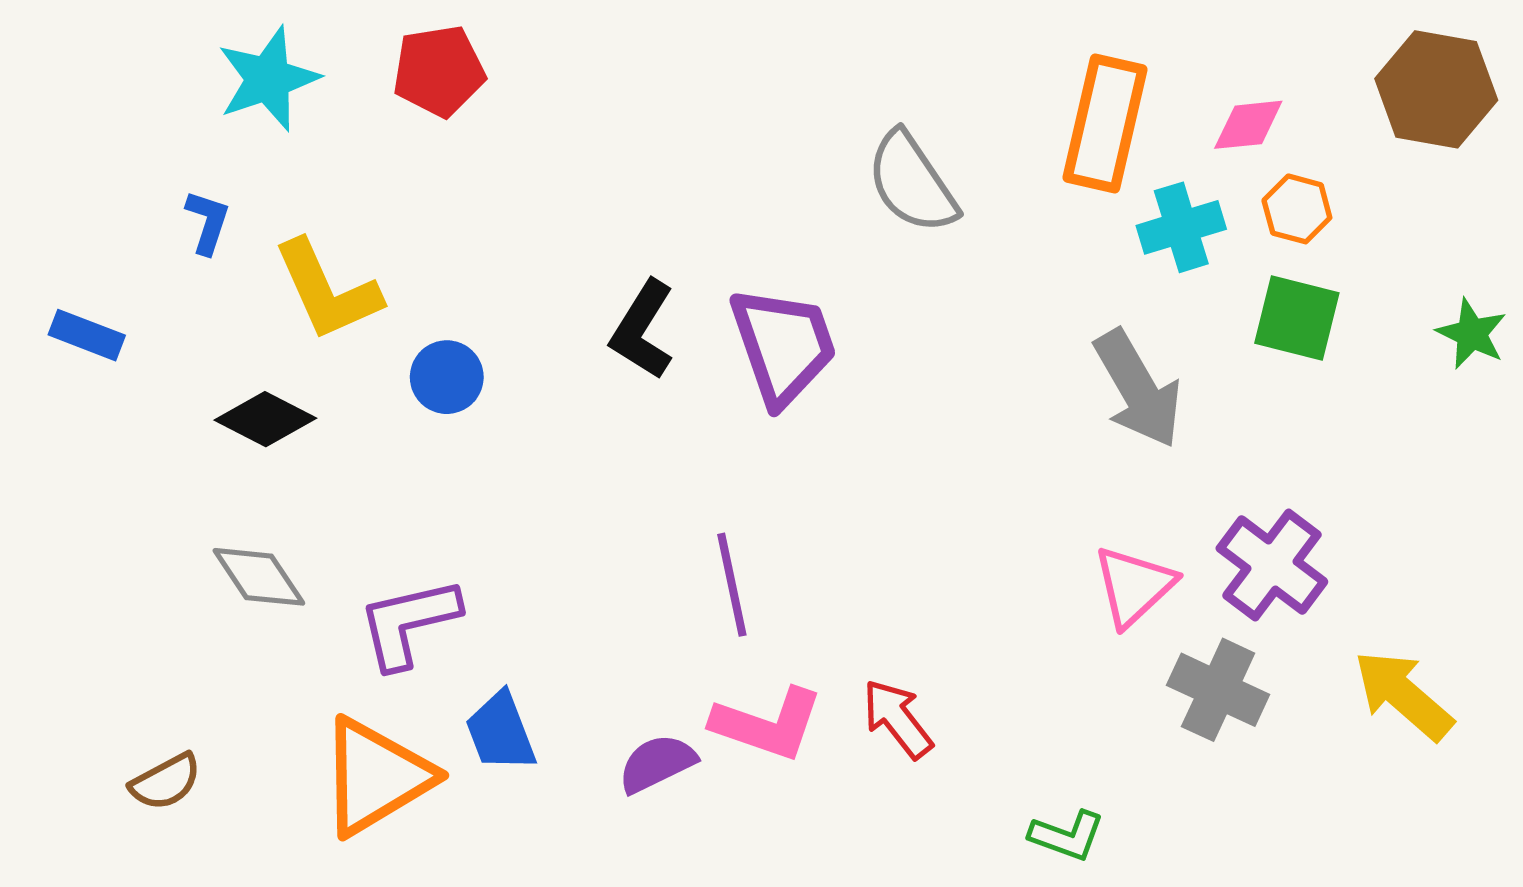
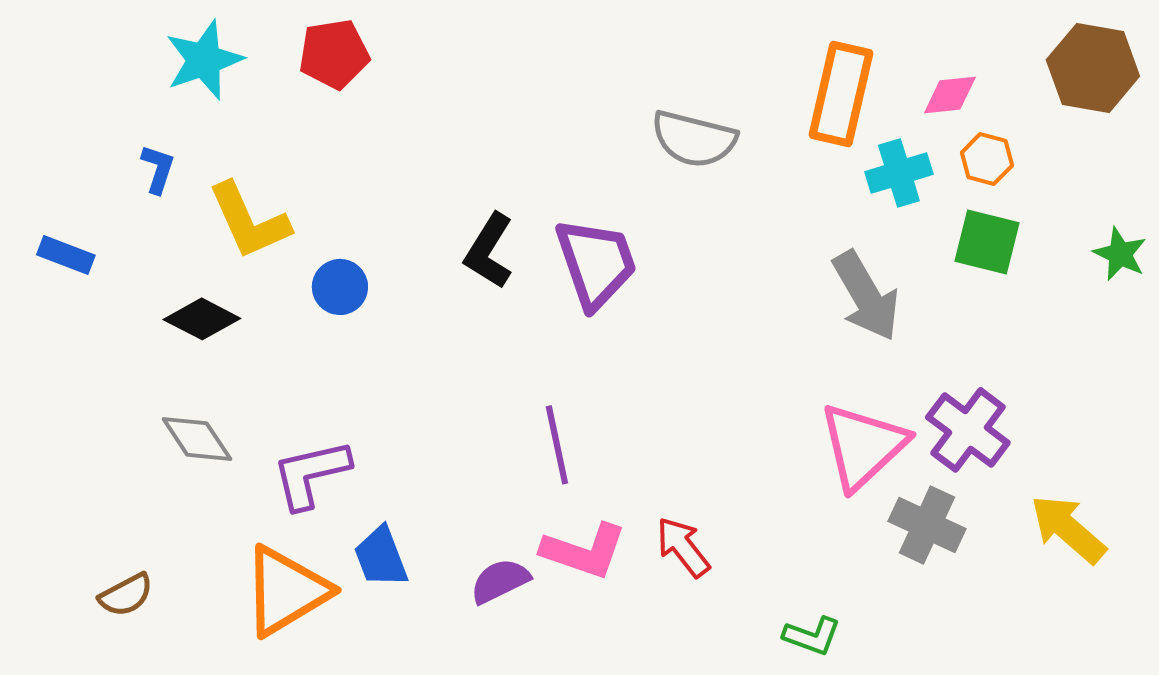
gray semicircle: (912, 183) -> (694, 139), turned -42
pink triangle: (1134, 586) -> (863, 446), size x1.4

